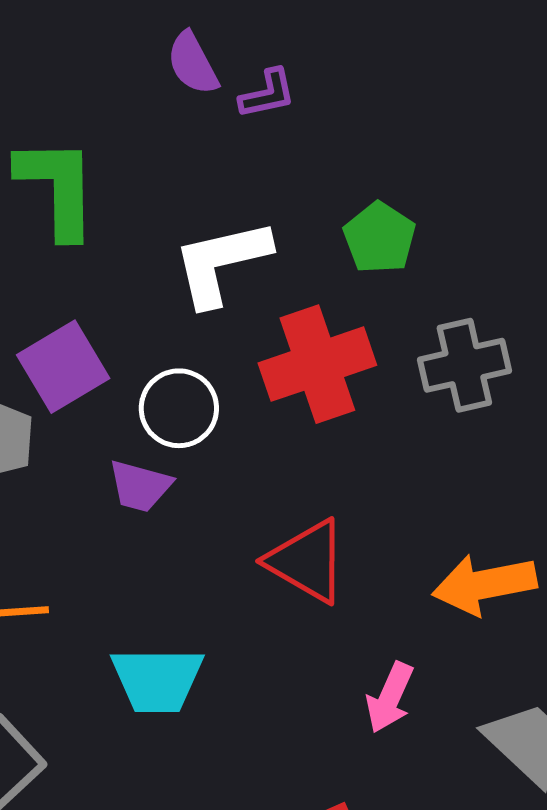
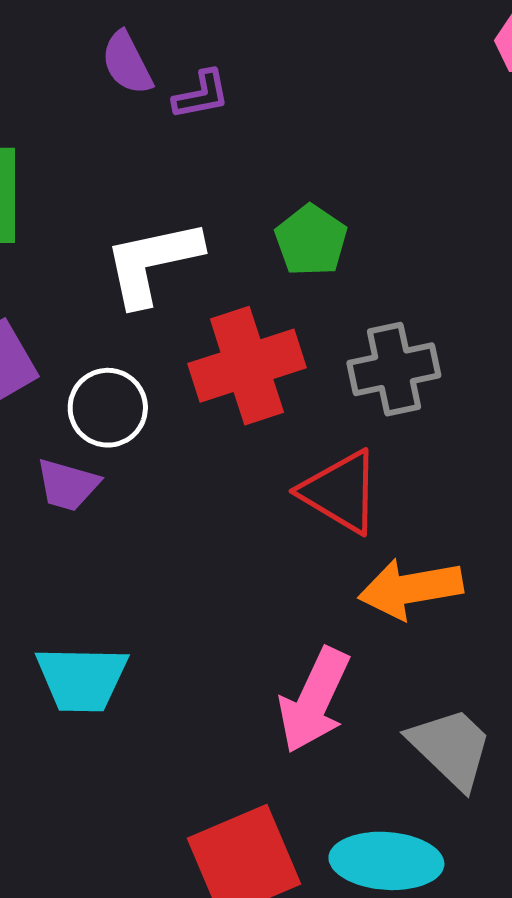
red triangle: (307, 561) -> (340, 492), moved
pink arrow: (390, 698) -> (314, 700), size x1.5

